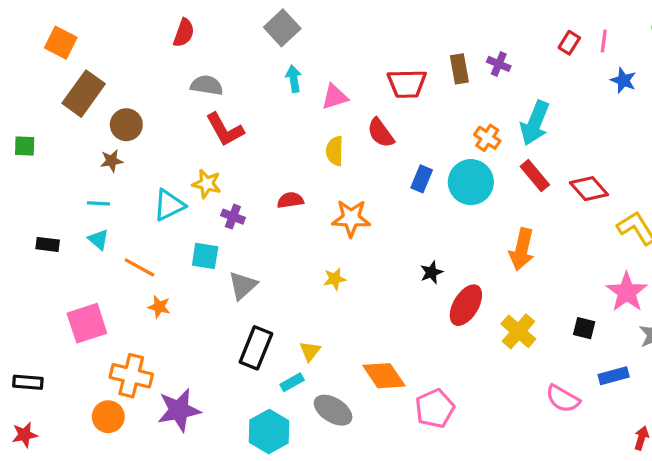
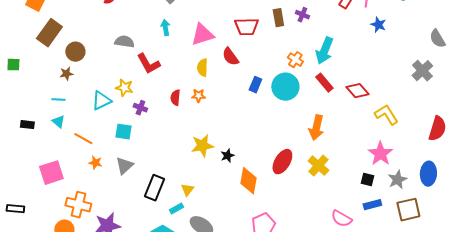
cyan arrow: (294, 79) -> (165, 28), moved
gray semicircle: (207, 85) -> (124, 42), moved
pink triangle: (335, 97) -> (202, 35), size x1.4
red L-shape: (225, 130) -> (148, 64), moved
red semicircle: (290, 200) -> (175, 98), turned -77
orange star: (351, 218) -> (198, 96), moved, size x0.6
black star: (431, 272) -> (227, 156), moved
yellow star: (335, 279) -> (202, 146), size x1.6
gray triangle: (243, 285) -> (124, 166), moved
black square: (584, 328) -> (367, 180), moved
yellow cross: (518, 331) -> (318, 166), moved
orange diamond: (384, 376) -> (248, 181), moved, turned 44

